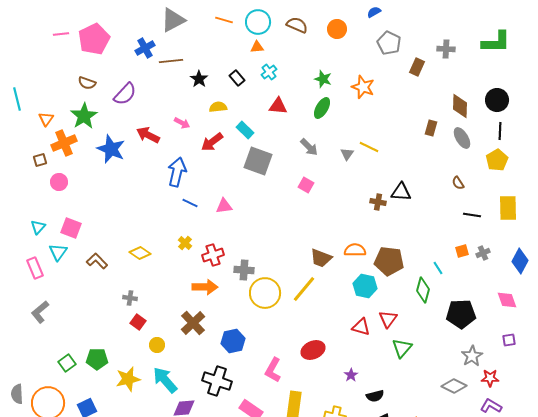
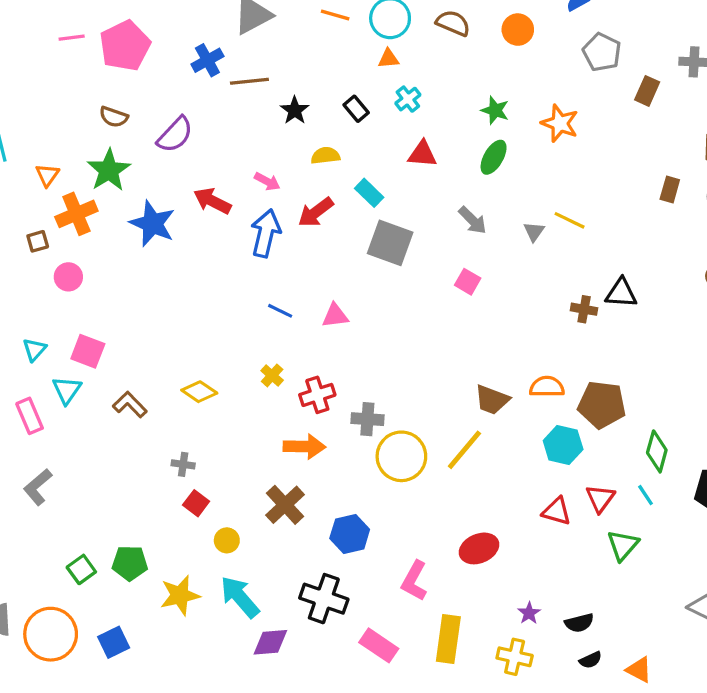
blue arrow: (177, 172) -> (266, 233), moved
cyan line: (438, 268) -> (646, 495), moved
purple star: (351, 375) -> (529, 613), moved

